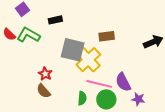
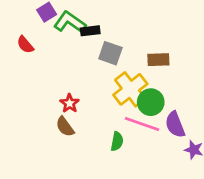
green L-shape: (28, 35) -> (70, 22), moved
gray square: (73, 50) -> (110, 53), moved, size x0.7
green circle: (106, 99) -> (151, 102), moved

